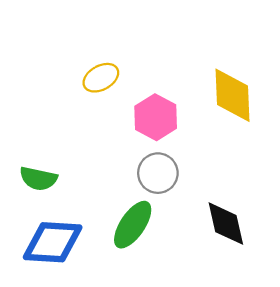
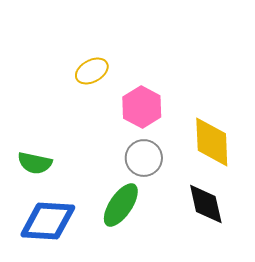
yellow diamond: (232, 95) -> (212, 142), moved

